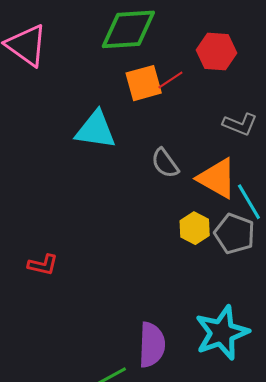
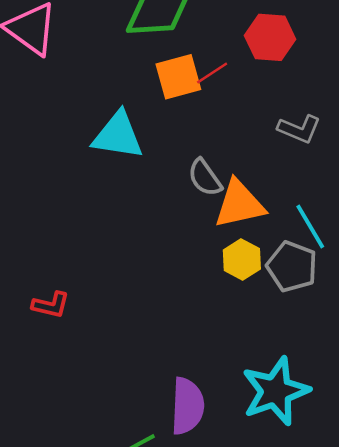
orange triangle: (217, 178) -> (239, 204), moved, turned -42

